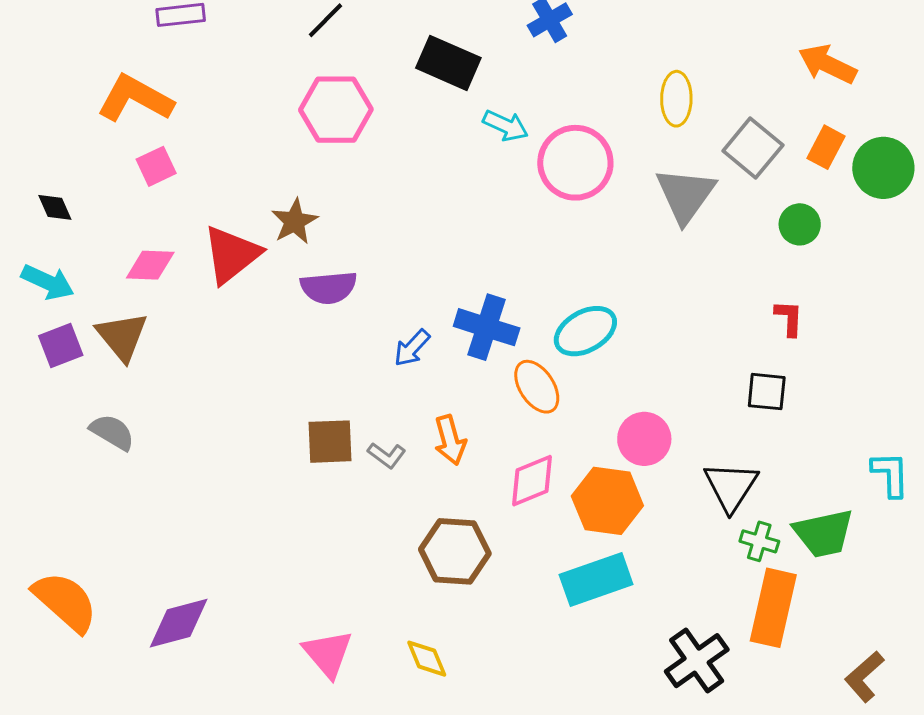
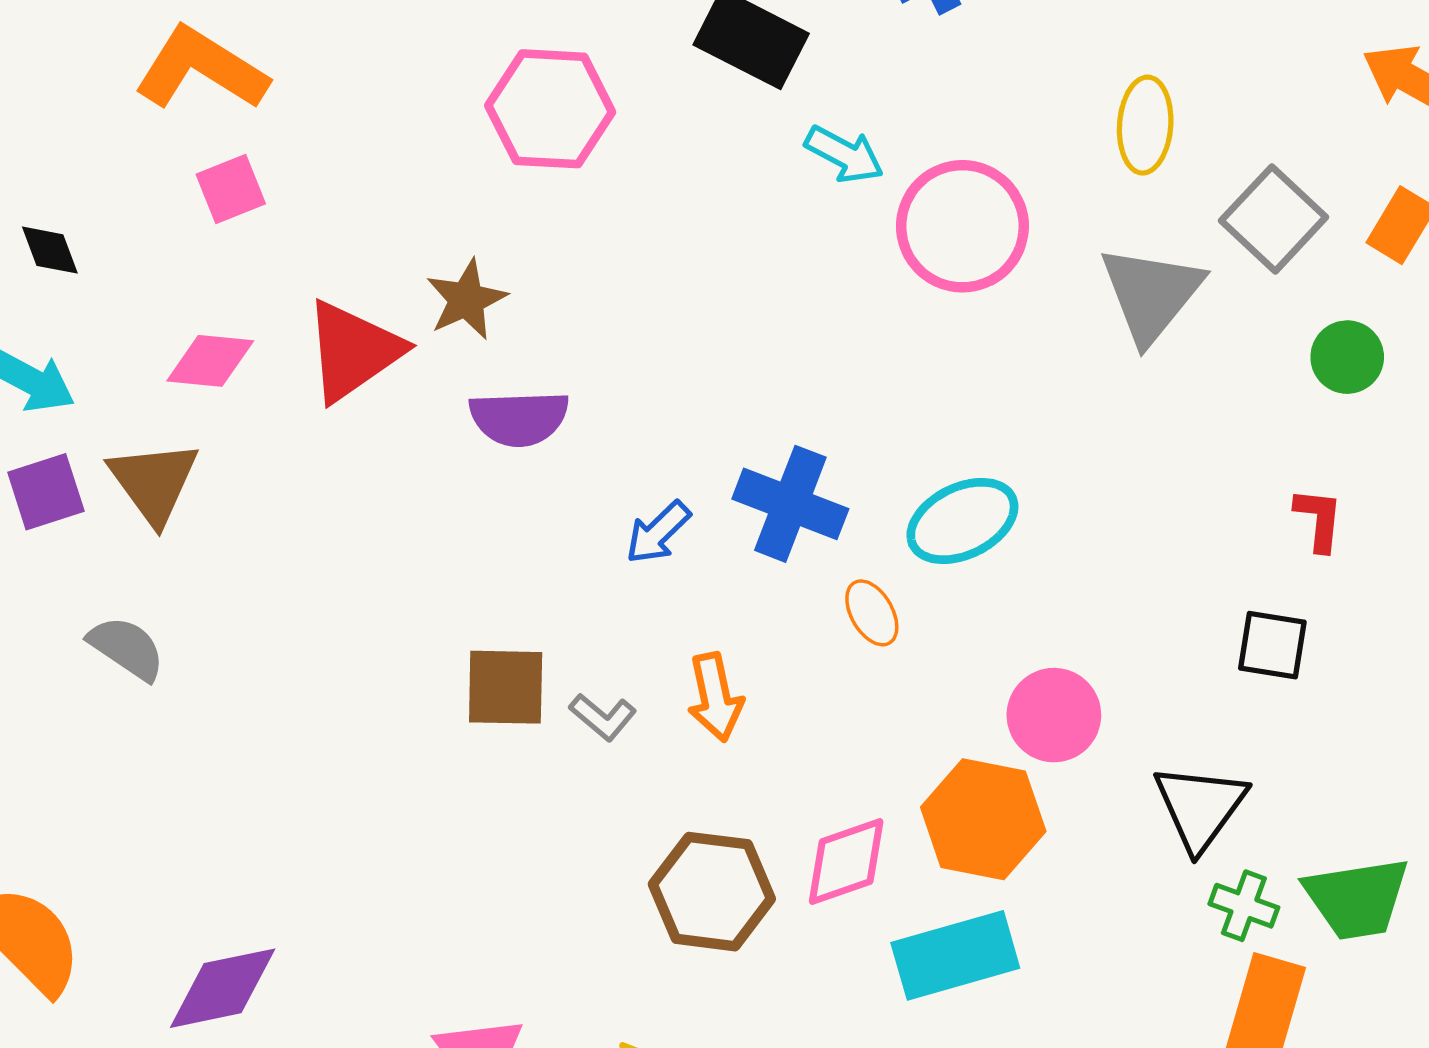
orange ellipse: (537, 387) -> (872, 613), size x0.7
pink diamond: (532, 481) -> (846, 861), moved

